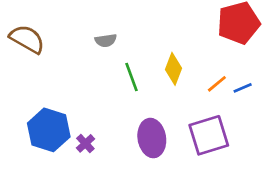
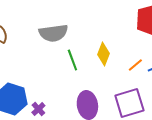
gray semicircle: (106, 40) -> (53, 33), size x1.8

